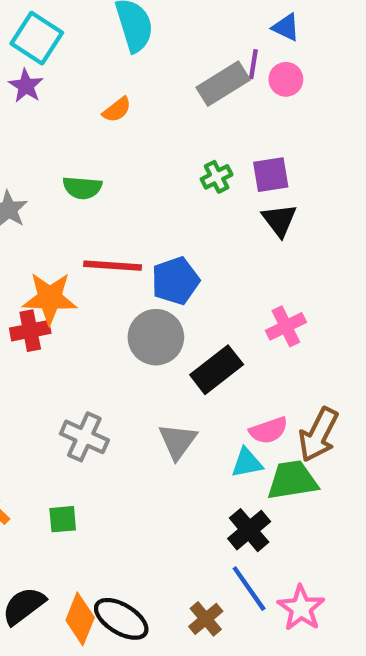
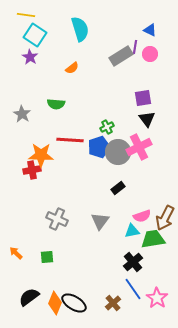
green cross: (217, 177) -> (107, 127), moved
pink cross: (286, 326) -> (139, 147), moved, size x1.4
gray circle: (156, 337) -> (118, 152), moved
black rectangle: (217, 370) -> (118, 188), size x0.6

